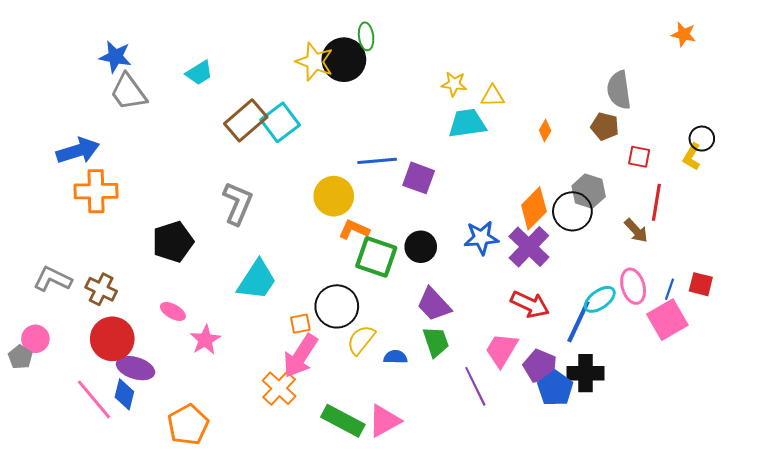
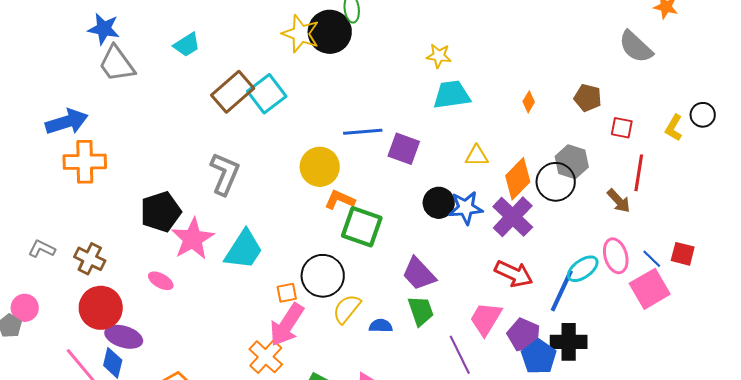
gray semicircle: (619, 90) -> (636, 47), moved, turned -39
yellow triangle: (493, 96) -> (477, 156), moved
black circle: (702, 139) -> (703, 115), moved
black circle: (421, 247) -> (439, 203), moved
gray L-shape: (53, 279) -> (42, 249), size x0.7
blue line: (669, 289) -> (652, 259), turned -65
pink star: (205, 340) -> (193, 239), moved, size x1.4

